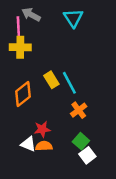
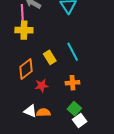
cyan line: (69, 83) -> (73, 52), moved
orange cross: (79, 110) -> (73, 83), turned 32
red star: (42, 129) -> (42, 86), moved

